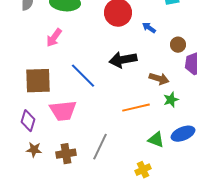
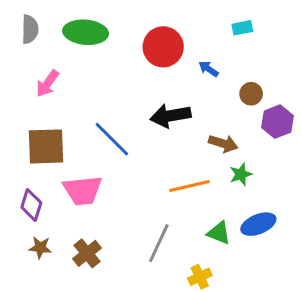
pink arrow: (54, 38) -> (47, 83), moved
gray line: (100, 147) -> (159, 243), moved
brown cross: (66, 154) -> (87, 253), turned -30

